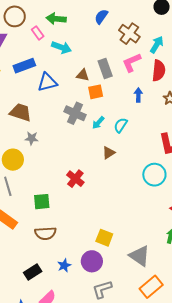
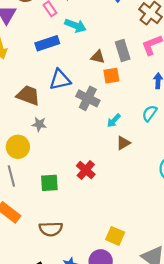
blue rectangle: (24, 66) -> (47, 43), moved
blue triangle: (47, 82) -> (60, 80), moved
cyan arrow: (98, 123) -> (114, 121), moved
cyan semicircle: (121, 125) -> (150, 113), moved
green square: (42, 202) -> (49, 183), moved

